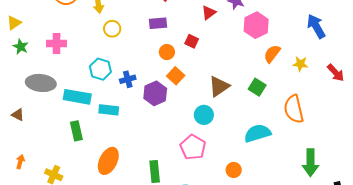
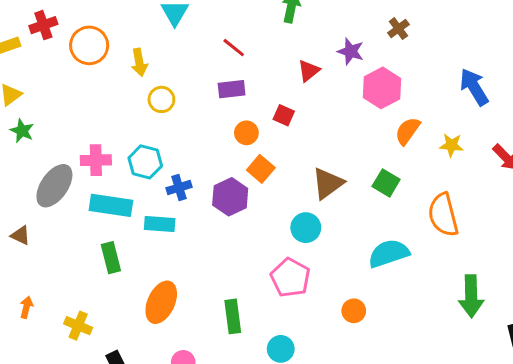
pink cross: (57, 43) -> (96, 160), moved
blue cross: (128, 79) -> (179, 188), moved
gray ellipse: (41, 83) -> (54, 186), turned -60

